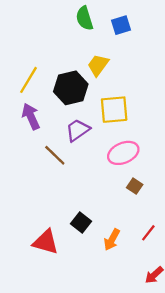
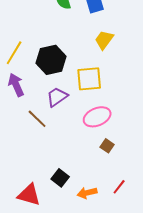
yellow trapezoid: (98, 65) -> (104, 40), moved
orange arrow: (112, 240) -> (87, 193), turned 48

